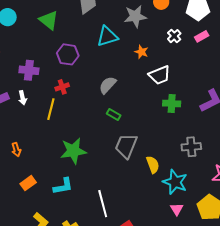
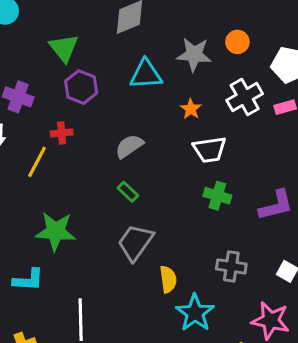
green triangle: (49, 20) -> (64, 48), moved
white cross: (174, 36) -> (245, 97), size x1.6

